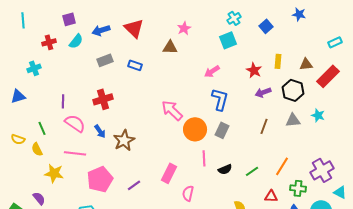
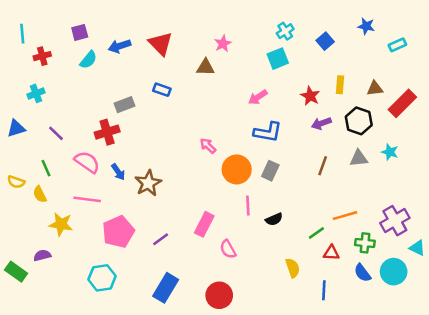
red cross: (49, 42) -> (42, 56), moved
cyan rectangle: (335, 42) -> (397, 45), moved
gray rectangle: (105, 60) -> (124, 105), moved
red cross: (103, 99) -> (107, 132), moved
blue L-shape: (220, 99) -> (268, 132), turned 85
purple line: (63, 101) -> (56, 133), moved, turned -48
pink arrow: (172, 110) -> (208, 146), size x0.6
orange line: (282, 166) -> (345, 216), turned 42
green line: (252, 171) -> (316, 233), moved
pink semicircle: (188, 193) -> (228, 249), turned -42
purple semicircle: (39, 198) -> (42, 255), turned -64

